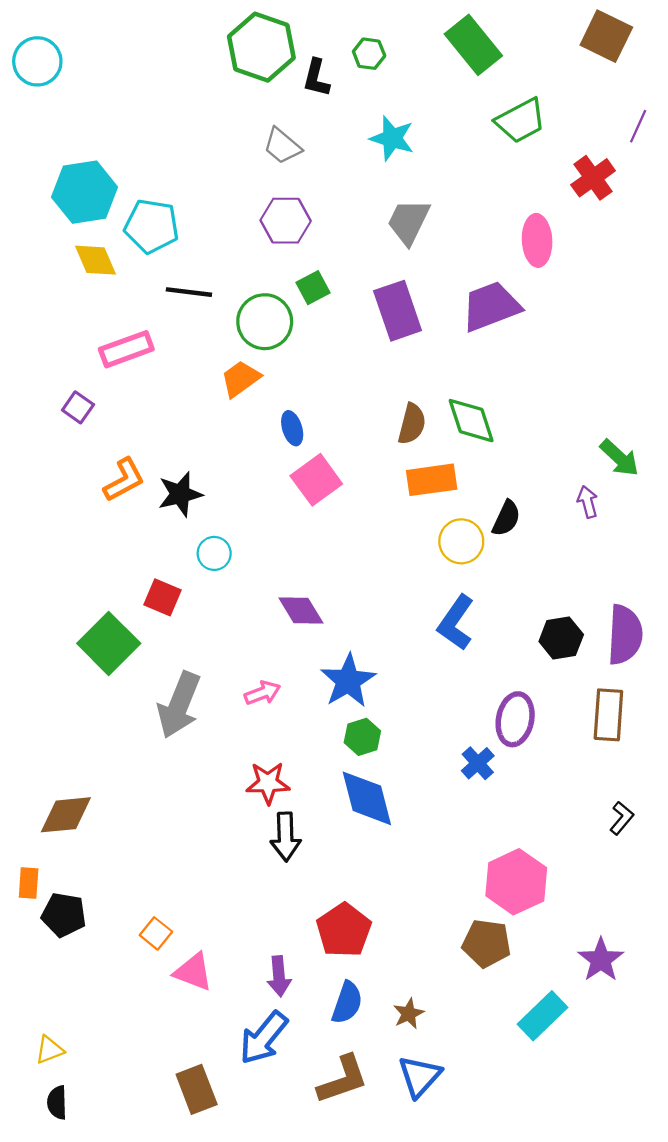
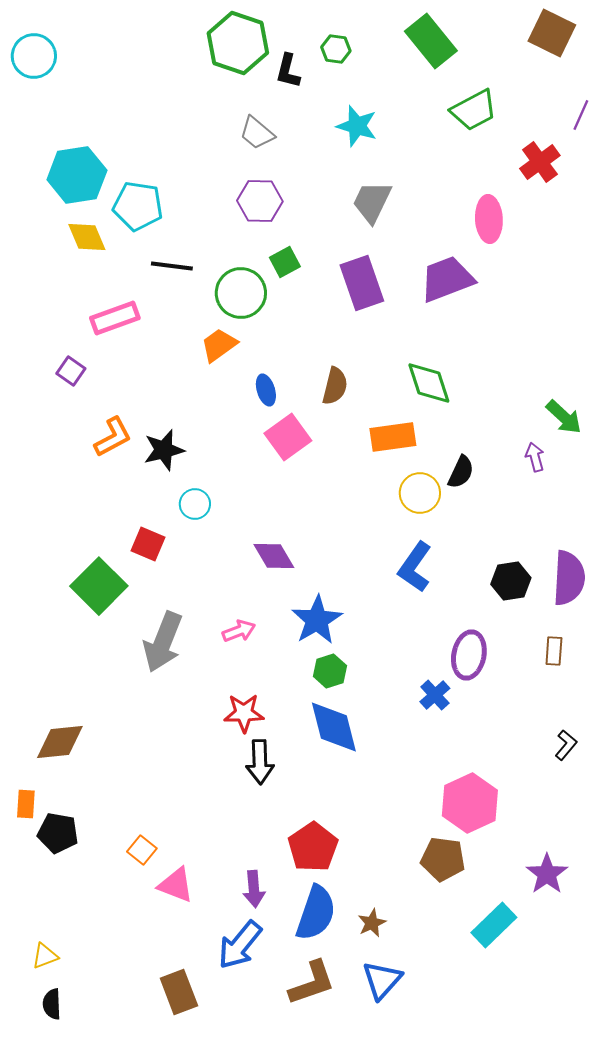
brown semicircle: (412, 424) -> (335, 386), moved
brown rectangle: (608, 715) -> (554, 651), size x0.6
blue semicircle: (347, 1003) -> (316, 913), size x1.4

